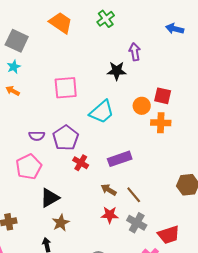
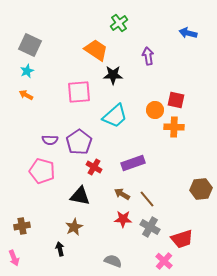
orange trapezoid: (61, 23) -> (96, 50), moved
black star: (117, 71) -> (113, 75), moved
pink pentagon: (29, 167) -> (42, 171), turned -30
black triangle: (50, 198) -> (80, 196), moved, turned 40

